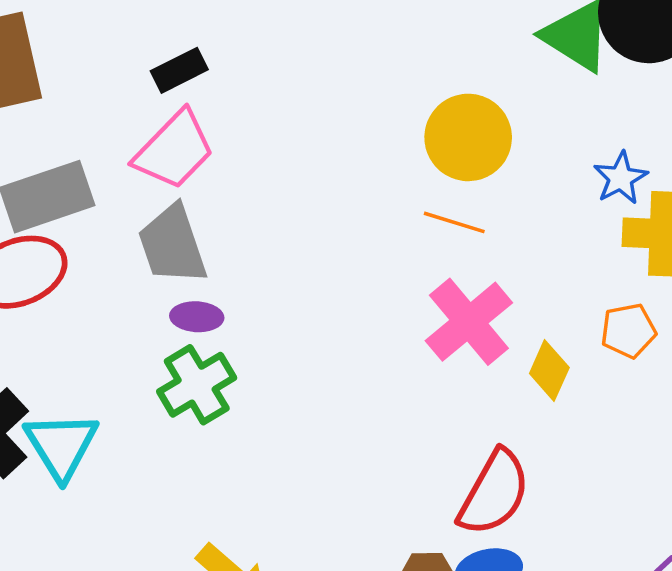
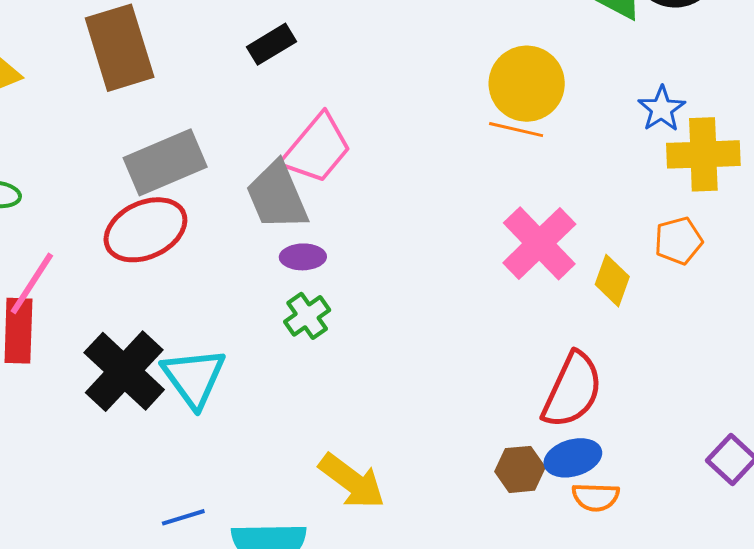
pink trapezoid: (174, 150) -> (317, 149), moved
orange line: (454, 222) -> (516, 130), moved
green cross: (197, 385) -> (307, 316), size x0.7

